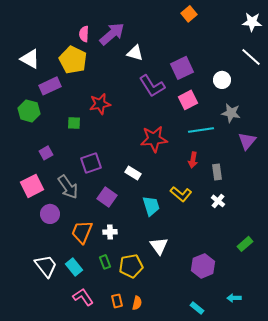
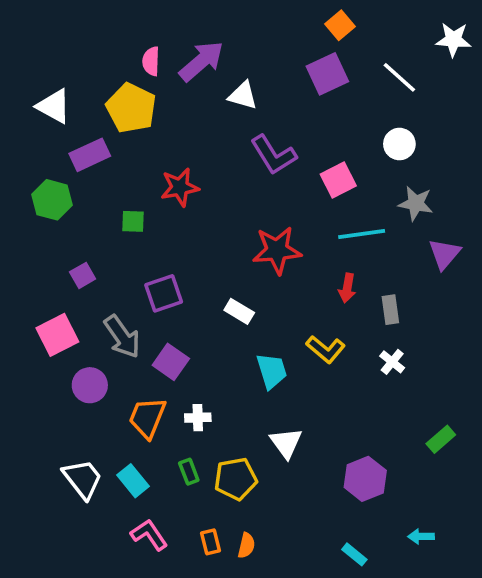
white line: (251, 57) -> (399, 77), moved
purple square: (182, 68) -> (327, 74), moved
purple square: (107, 197) -> (171, 362), moved

